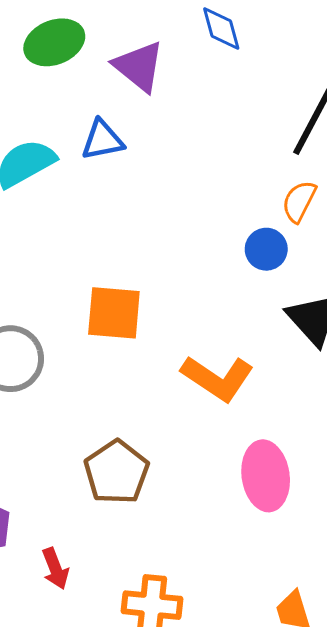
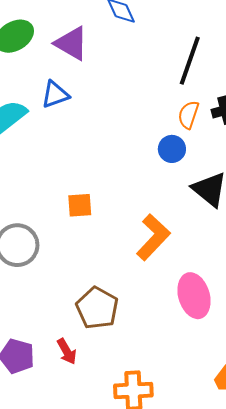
orange square: (114, 313) -> (80, 205), size x0.7
orange L-shape: (217, 378) -> (153, 237), turned -72
red arrow: (55, 569) -> (67, 351), moved

